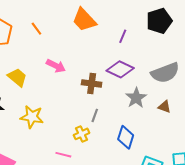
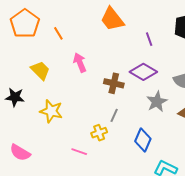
orange line: (36, 29) -> (58, 33), moved
purple line: (123, 36) -> (149, 39), turned -48
pink arrow: (56, 66) -> (80, 63), turned -144

